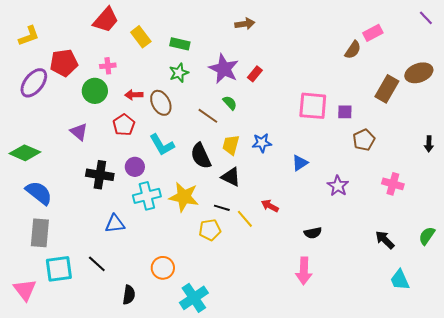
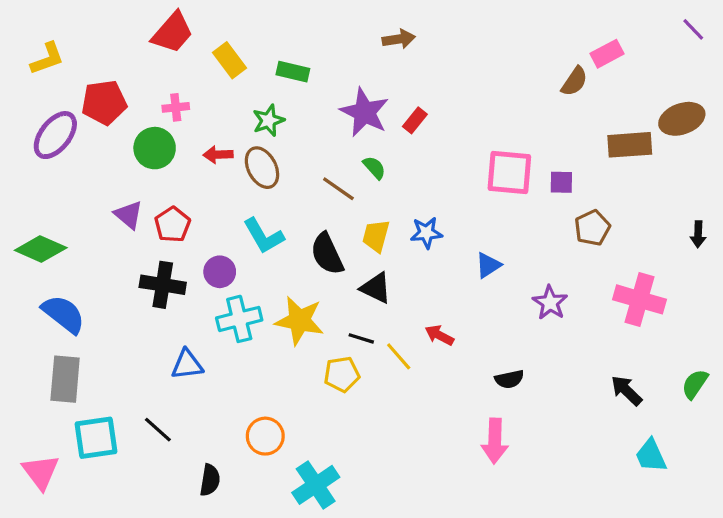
green star: (179, 73) -> (268, 120), moved
brown rectangle: (387, 89) -> (630, 145), turned 56
red pentagon: (124, 125) -> (172, 225), moved
pink cross: (393, 184) -> (640, 299), size x1.4

